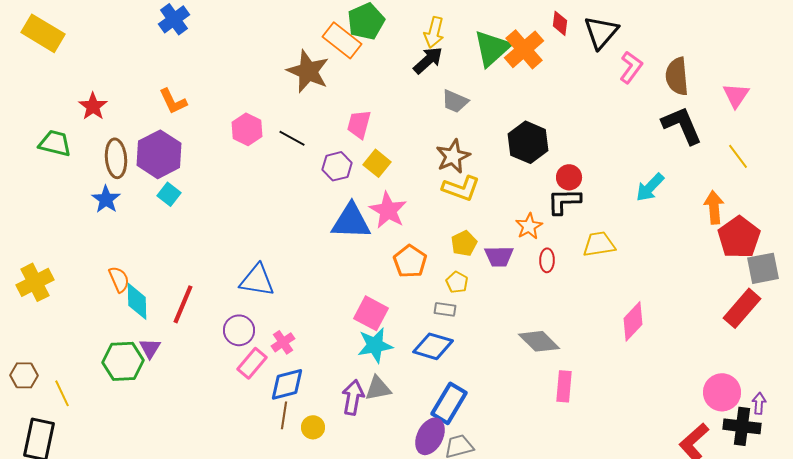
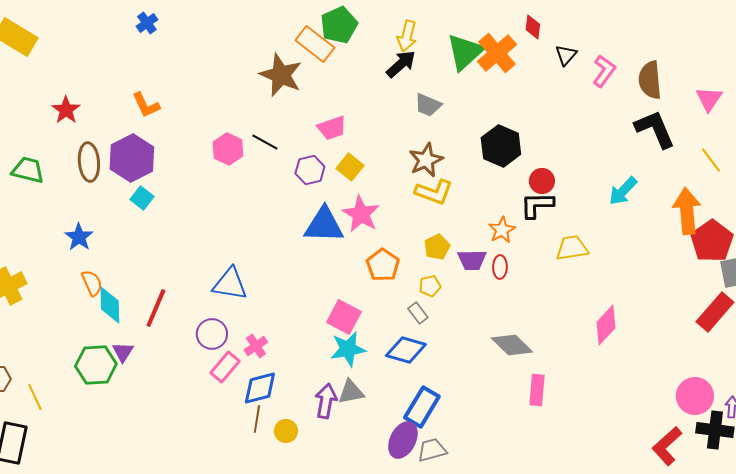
blue cross: (174, 19) -> (147, 23), size x0.7
black triangle: (601, 32) -> (566, 55), moved, size x0.6
pink trapezoid: (359, 124) -> (332, 128), turned -124
pink hexagon: (247, 129) -> (228, 149), moved
green trapezoid: (55, 143) -> (28, 170), moved
blue star: (106, 199) -> (79, 237), moved
orange arrow: (714, 207) -> (687, 211), size x1.4
red ellipse: (547, 260) -> (500, 267), moved
yellow pentagon: (457, 282) -> (430, 286), turned 30
gray rectangle: (445, 309) -> (418, 313), turned 45

